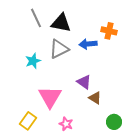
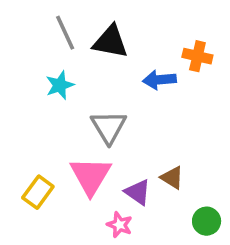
gray triangle: (59, 49) -> (109, 127), moved, turned -35
cyan star: (33, 61) -> (60, 85), moved
purple triangle: (84, 82) -> (138, 192), moved
yellow rectangle: (28, 121) -> (38, 192), moved

